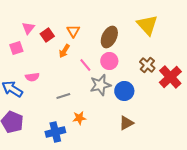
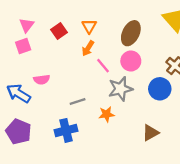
pink triangle: (28, 28) -> (27, 25), moved
orange arrow: (64, 51) -> (88, 48), moved
blue circle: (124, 91) -> (160, 89), moved
orange star: (79, 118) -> (107, 114), moved
blue cross: (55, 132) -> (66, 130), moved

